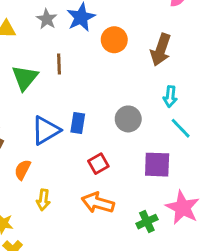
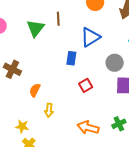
gray circle: (128, 119) -> (115, 63), moved
blue triangle: (46, 130) -> (90, 37), moved
orange arrow: (98, 203) -> (88, 127), moved

